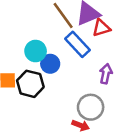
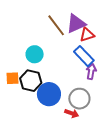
blue rectangle: (78, 44) -> (84, 56), moved
blue circle: (50, 64) -> (49, 94), moved, size x1.5

